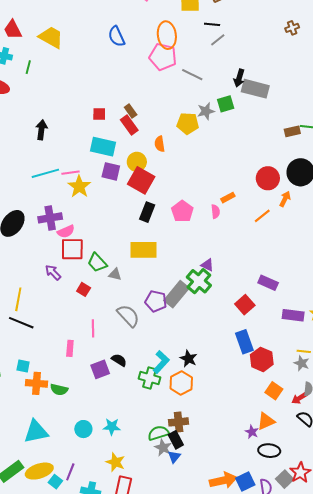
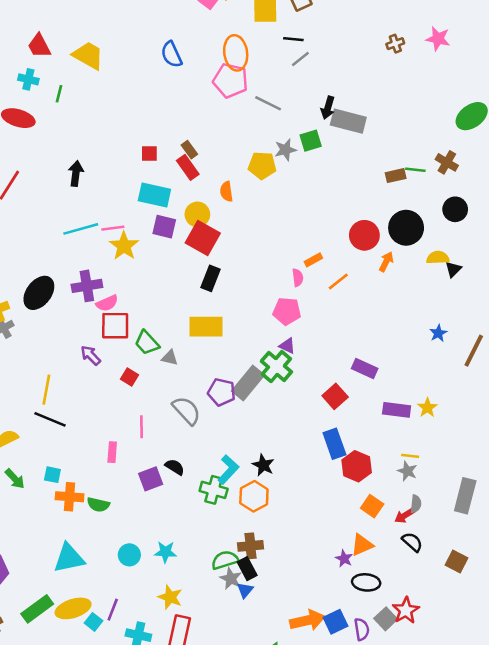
pink pentagon: (182, 211) -> (287, 311), moved, turned -30
orange line: (262, 216) -> (338, 281), moved

